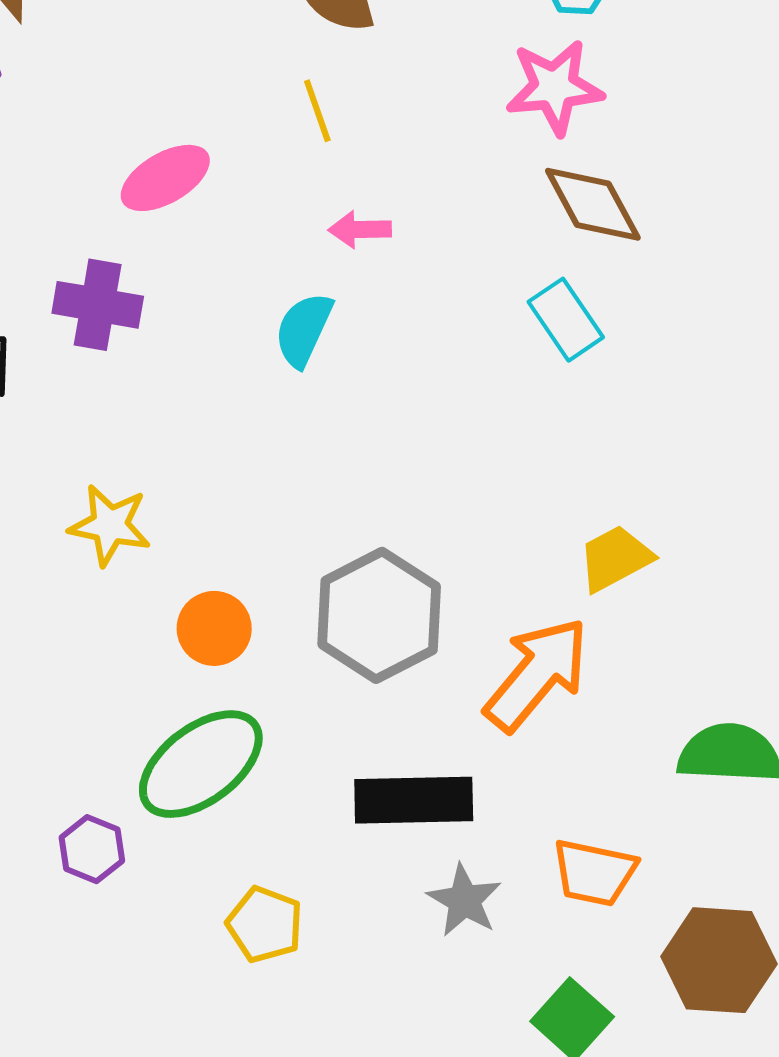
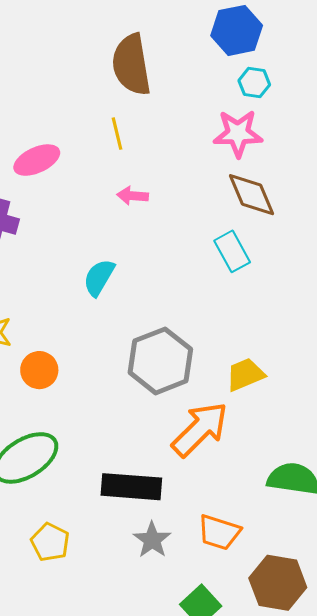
cyan semicircle: (304, 330) -> (99, 277), moved
gray hexagon: (379, 615) -> (160, 361), moved
orange circle: (214, 628) -> (39, 370), moved

